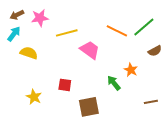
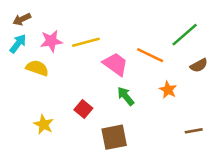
pink star: (40, 18) -> (51, 41), moved
orange line: (117, 31) -> (150, 55), moved
green arrow: (114, 83) -> (126, 96), moved
red square: (65, 85) -> (83, 109), turned 32

